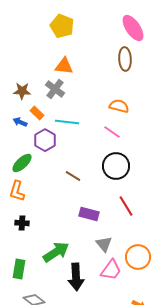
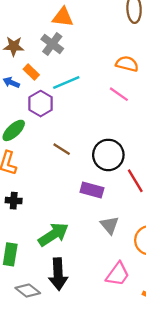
cyan line: (67, 122) -> (66, 83), turned -30
black circle: (116, 166) -> (108, 155), moved
brown line: (73, 176) -> (62, 149), moved
pink trapezoid: (111, 270) -> (118, 274), moved
black arrow: (76, 277) -> (58, 274), moved

